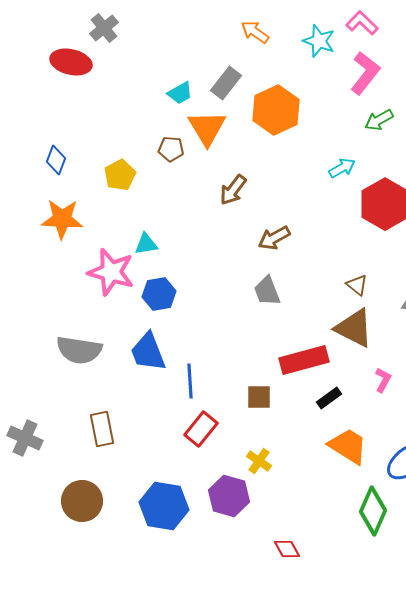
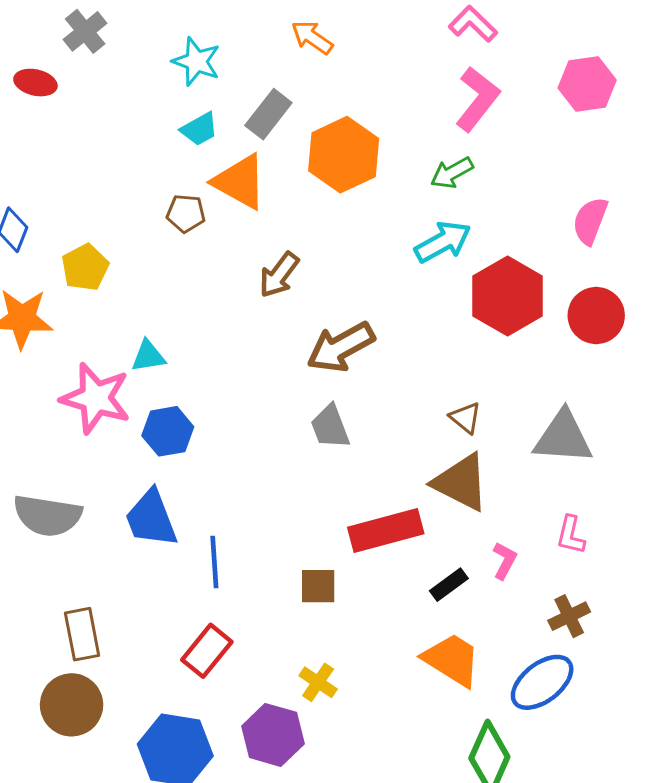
cyan star: (319, 41) -> (196, 61), moved
red ellipse: (71, 62) -> (35, 83), size x0.7
green arrow: (379, 120) -> (452, 173), moved
orange triangle: (207, 128) -> (240, 182), turned -30
cyan arrow: (342, 168) -> (443, 242), size x1.4
yellow pentagon: (120, 175) -> (85, 267), moved
brown arrow: (274, 238) -> (341, 347), size x1.4
black rectangle: (329, 398) -> (449, 585), moved
red rectangle: (201, 429) -> (207, 651), moved
brown circle: (82, 501) -> (72, 705), moved

